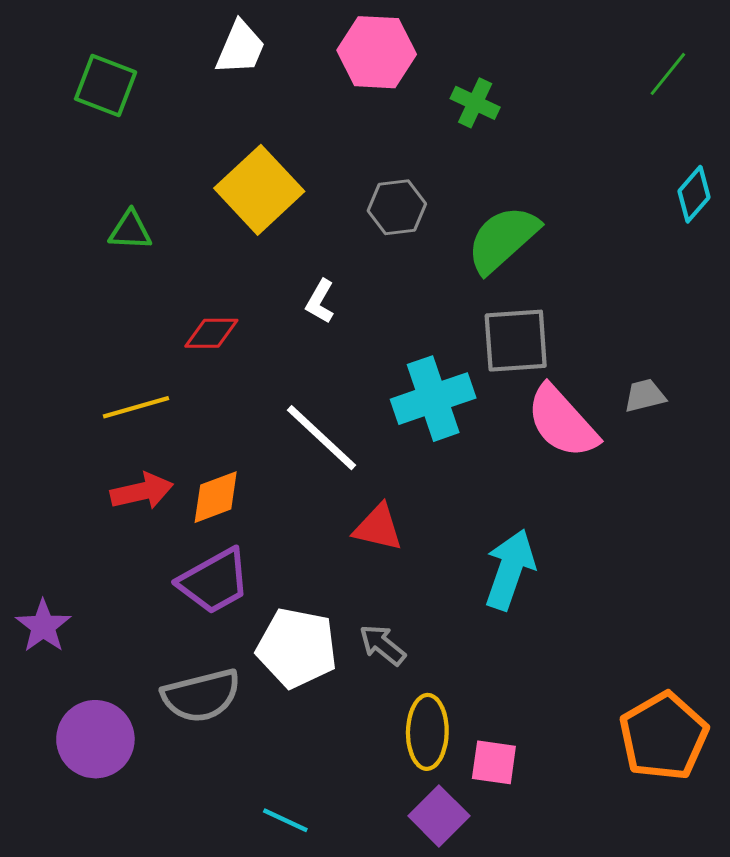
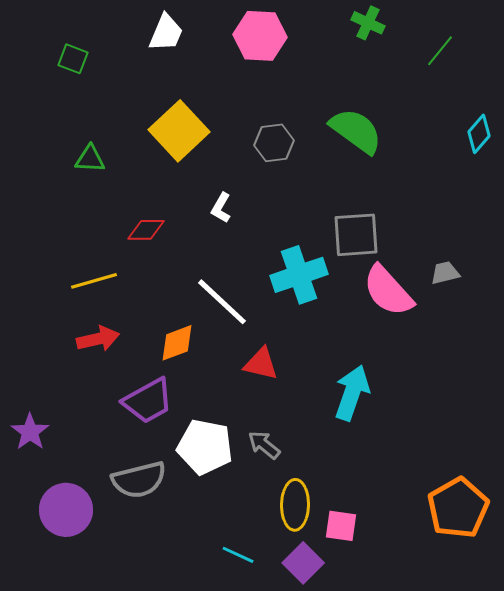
green line: (668, 74) -> (440, 51), moved
green square: (106, 86) -> (73, 59), size x0.7
green cross: (475, 103) -> (368, 23), moved
green semicircle: (503, 239) -> (356, 131), moved, turned 78
orange diamond: (216, 497) -> (177, 343), moved
cyan line: (285, 820) -> (238, 555), moved

